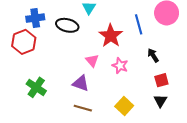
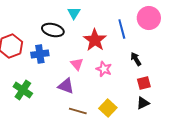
blue cross: (35, 18) -> (40, 54), moved
black triangle: (160, 101) -> (143, 103), turned 32
brown line: (83, 108) -> (78, 111), moved

